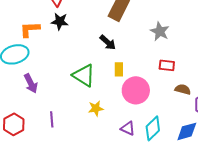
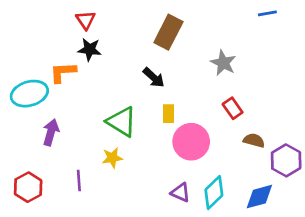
orange L-shape: (30, 29) -> (63, 72), moved
red rectangle: (167, 65) -> (233, 108), turned 49
purple arrow: (31, 83) -> (51, 132), turned -138
yellow star: (96, 108) -> (112, 158), moved

